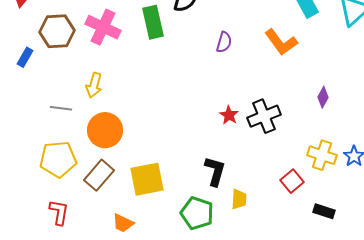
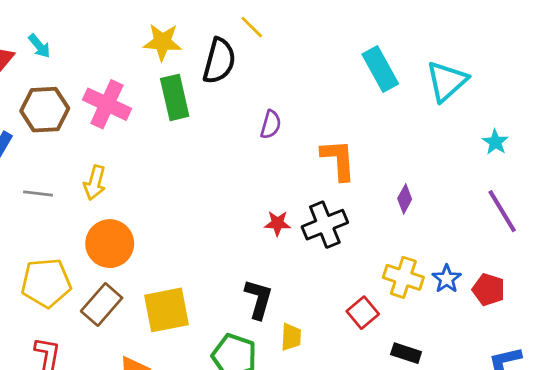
orange L-shape: (281, 42) -> (338, 160), moved, turned -148
gray line: (61, 108) -> (38, 194), moved
red star: (229, 115) -> (277, 223), turned -30

